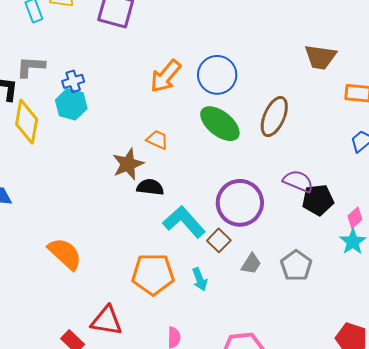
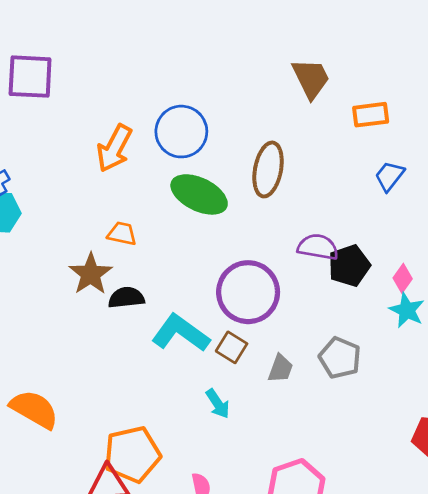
brown trapezoid: (320, 57) -> (311, 78), turned -112
orange pentagon: (153, 274) -> (132, 454), moved

